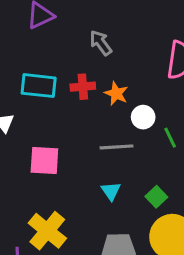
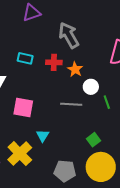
gray arrow: (101, 43) -> (69, 35), size x1.5
cyan rectangle: (39, 86) -> (25, 58), size x0.7
cyan triangle: (111, 191) -> (43, 136), moved

